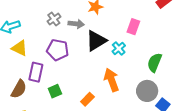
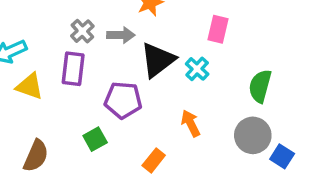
purple pentagon: (58, 50) -> (123, 100), moved
purple rectangle: (36, 72) -> (73, 69), moved
orange arrow: (111, 80) -> (191, 123), size x0.7
green square: (55, 91) -> (95, 139), moved

